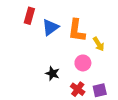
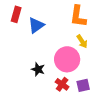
orange L-shape: (77, 30) -> (78, 16), moved
pink circle: (83, 63) -> (67, 59), size x1.6

